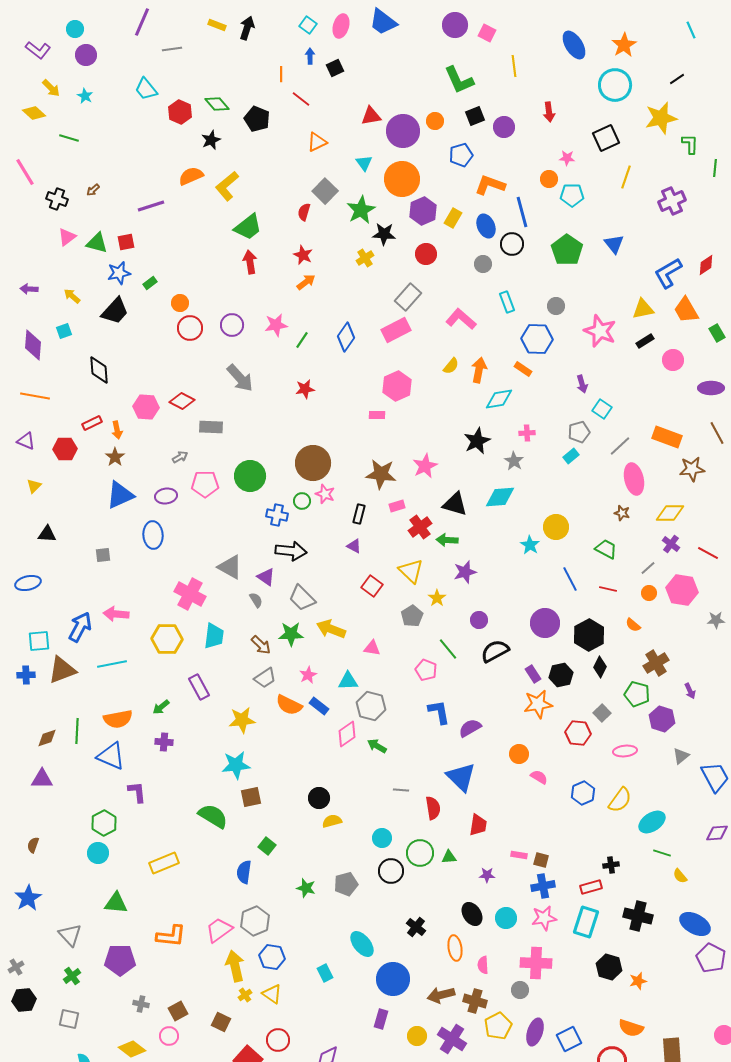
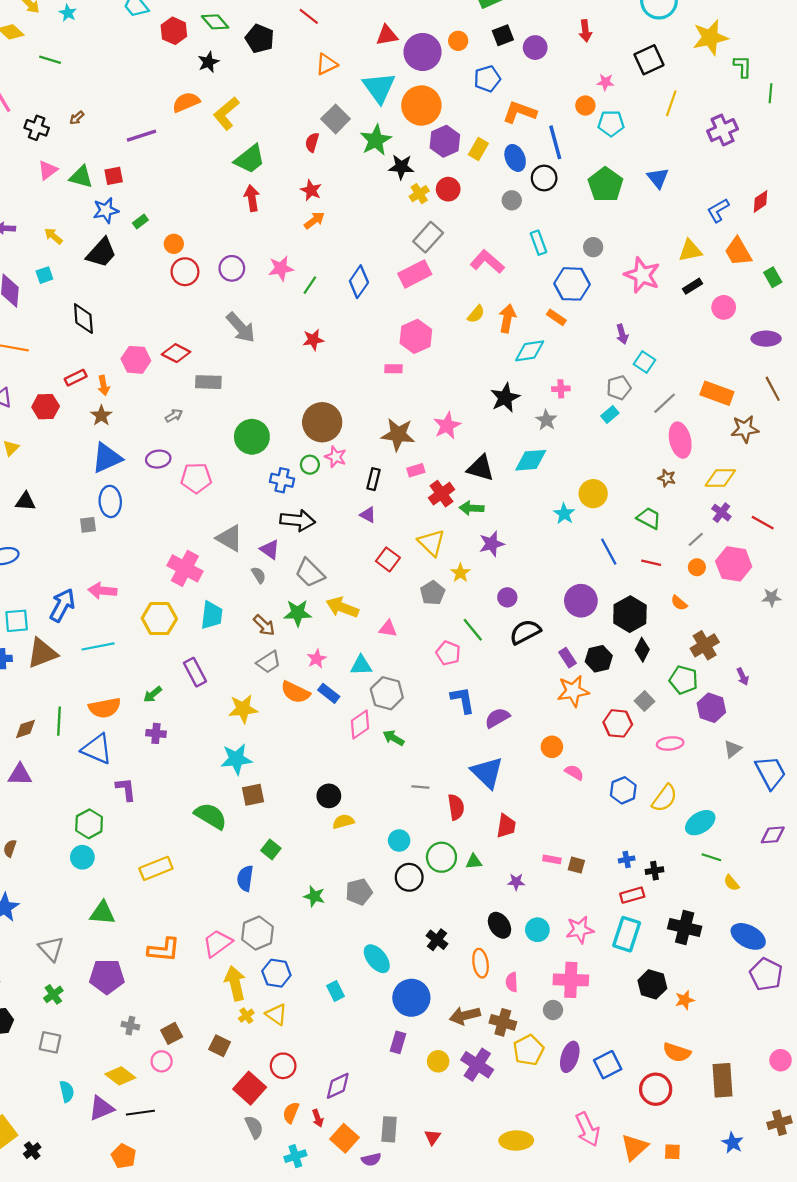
cyan triangle: (364, 163) -> (379, 88), size x1.8
yellow cross: (365, 258) -> (419, 194), moved
blue L-shape: (668, 273) -> (718, 210), size x0.7
pink pentagon: (205, 484) -> (196, 478), moved
blue ellipse: (153, 535) -> (110, 501), moved
blue cross: (543, 886) -> (627, 859), moved, size x0.6

